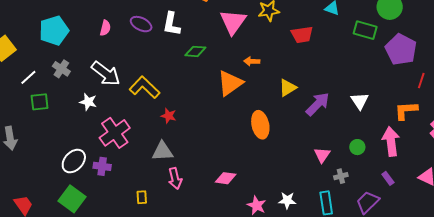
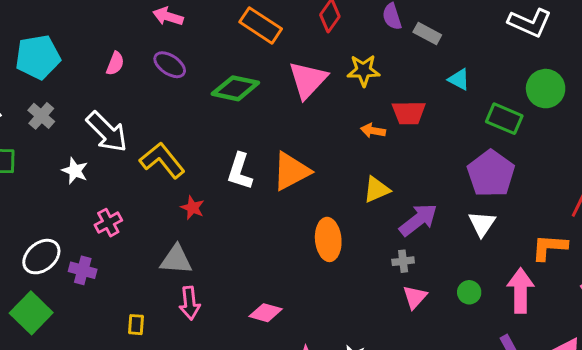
white L-shape: (172, 24) -> (240, 171), moved
purple pentagon: (401, 50) -> (491, 174), moved
green diamond: (195, 51) -> (235, 88), moved, size x1.4
orange arrow: (252, 61) -> (373, 131), moved
pink cross: (115, 133) -> (108, 223), size x0.6
gray cross: (341, 176) -> (403, 261), moved

